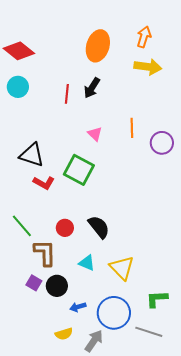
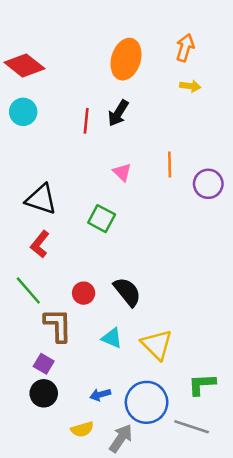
yellow arrow: (148, 67) -> (190, 86), size x0.6
green square: (79, 170) -> (102, 219), size x0.7
red L-shape: (44, 183) -> (40, 244), moved, turned 100
black circle: (57, 286) -> (44, 393), moved

